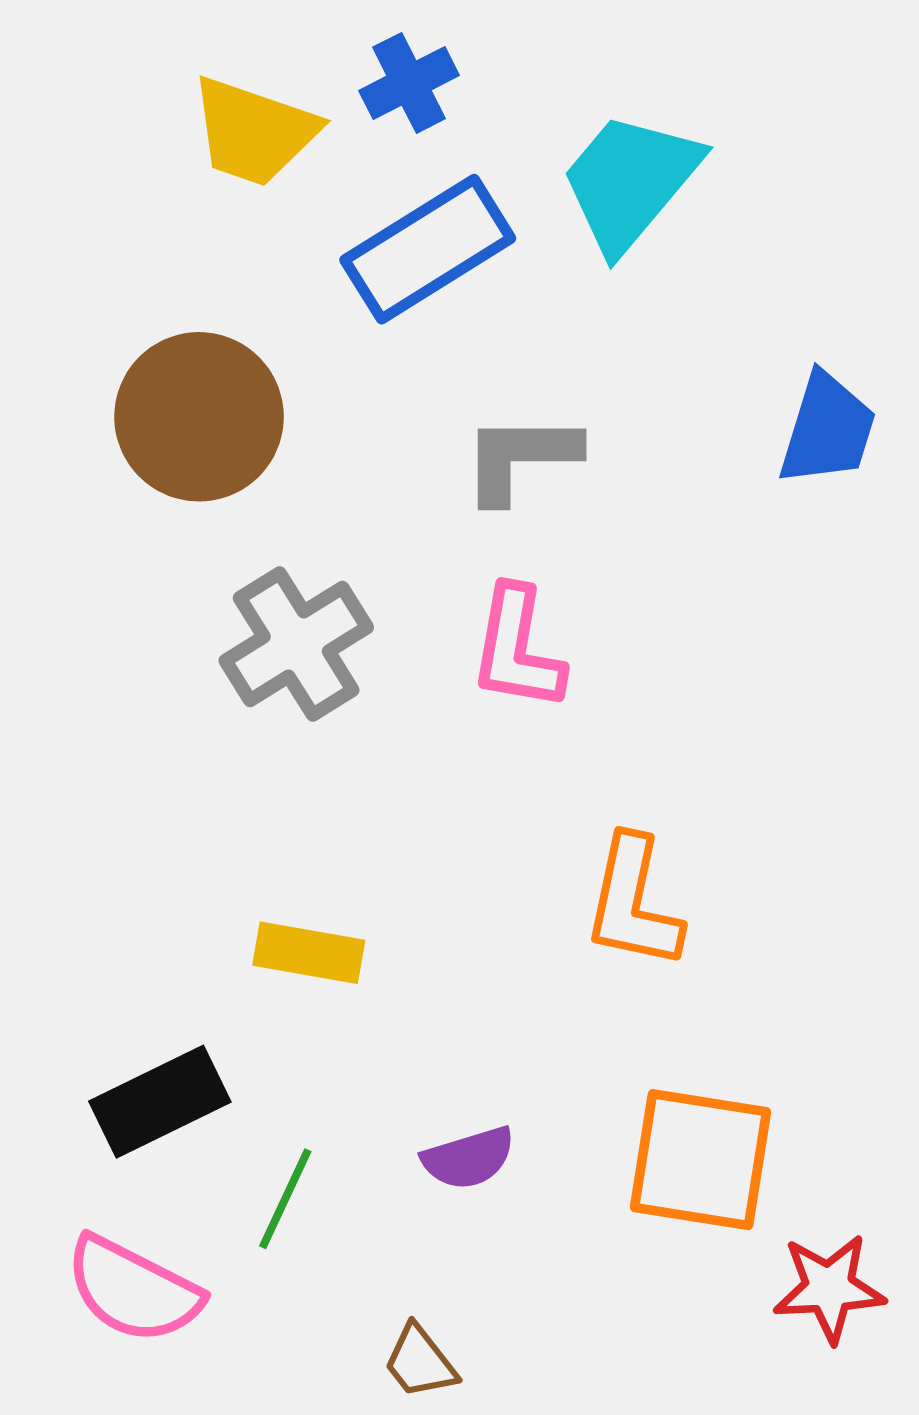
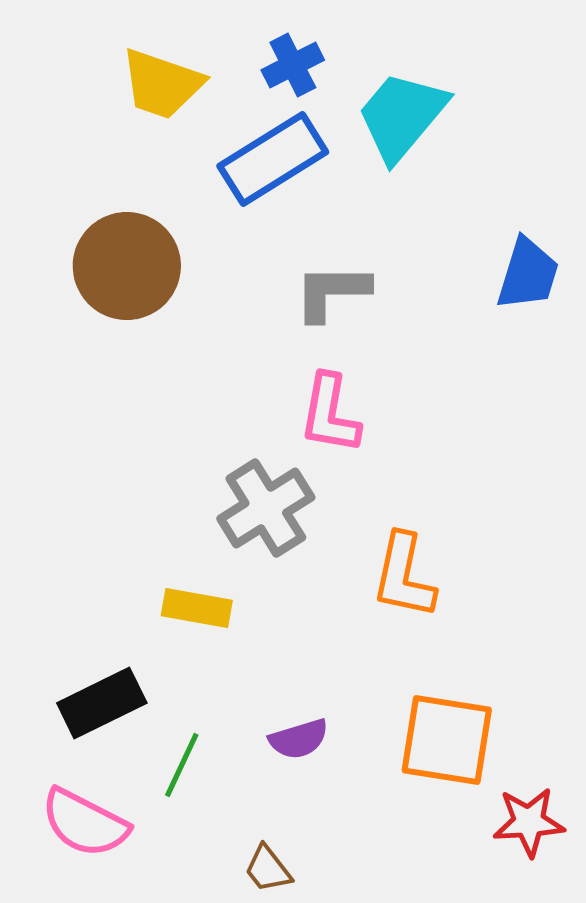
blue cross: (409, 83) -> (293, 65), moved
gray cross: (296, 644) -> (266, 508), moved

